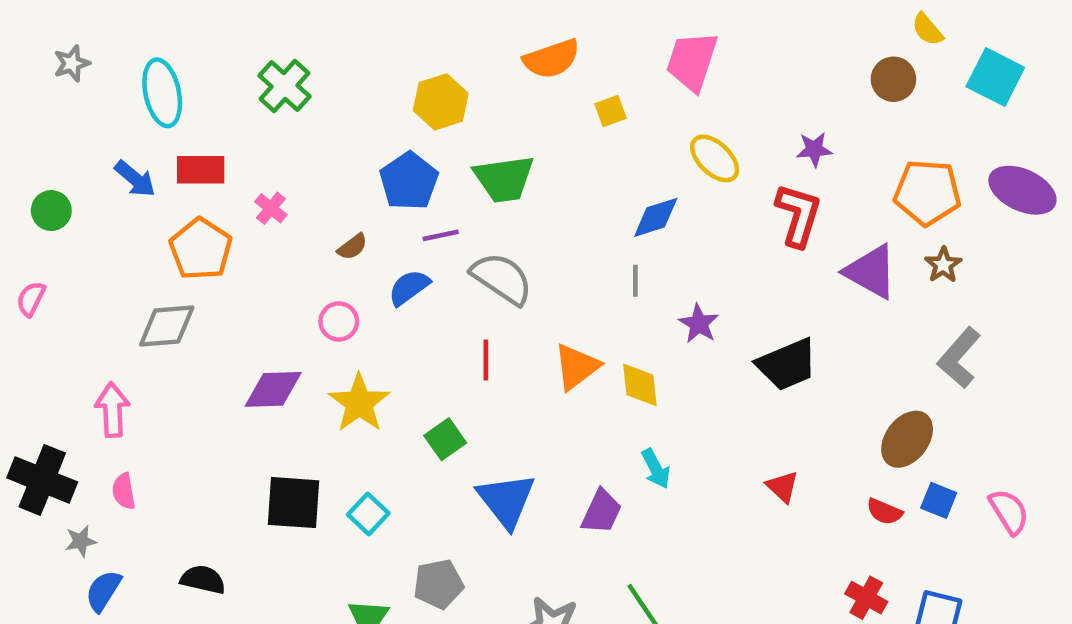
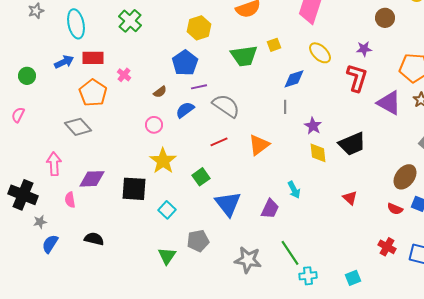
brown circle: (893, 79) -> (385, 18), moved
yellow square: (610, 111) -> (274, 45), moved
blue arrow: (135, 179) -> (64, 62), turned -66
green trapezoid: (504, 179) -> (244, 56), moved
gray diamond: (167, 326) -> (78, 127), turned 52
red line: (486, 360) -> (219, 142), turned 66
yellow diamond: (640, 385) -> (318, 153), moved
purple diamond: (273, 389) -> (92, 179), moved
pink semicircle: (124, 491) -> (70, 200), moved
black square: (294, 503) -> (134, 189), moved

